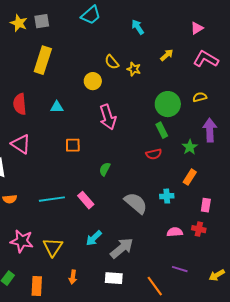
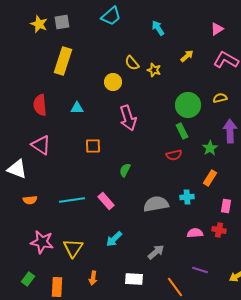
gray semicircle: (136, 203) -> (156, 204), turned -50
gray arrow: (122, 248) -> (156, 252), moved, size x0.7

